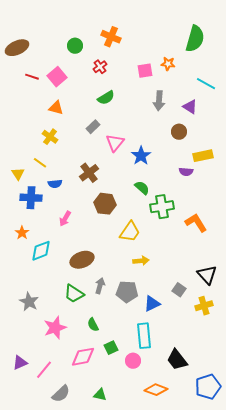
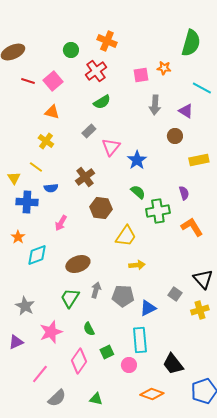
red cross: (100, 67) -> (96, 71), size x1.5
purple semicircle: (186, 172) -> (184, 193), moved, turned -112
green trapezoid: (74, 294) -> (70, 298), turned 90
pink diamond: (83, 357) -> (79, 361), turned -45
purple triangle: (20, 363) -> (16, 342), moved

